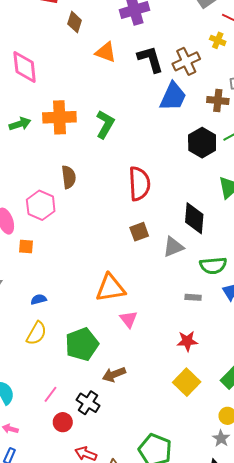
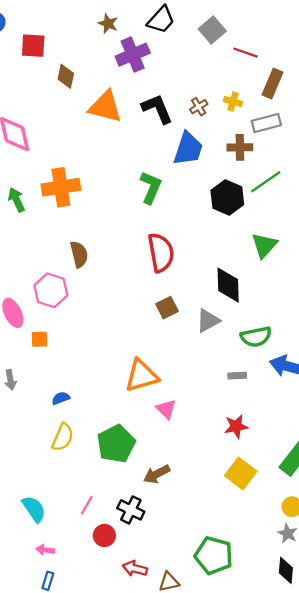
yellow cross: (218, 40) -> (233, 102), moved
orange triangle: (106, 52) -> (105, 107), size x1.4
brown cross: (186, 61) -> (199, 107), size x0.6
green arrow: (20, 124) -> (16, 200), turned -90
green L-shape: (105, 124) -> (151, 187), moved

